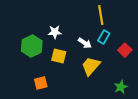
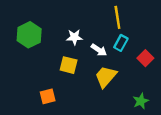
white star: (55, 32) -> (74, 37), moved
green hexagon: (32, 46) -> (29, 35), moved

